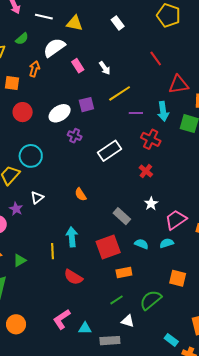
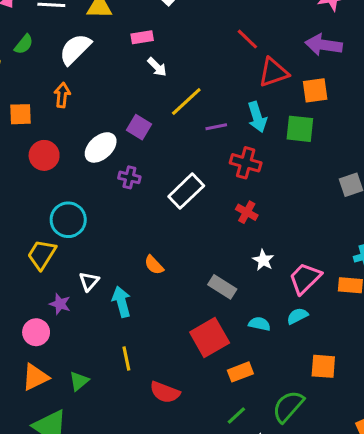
red line: (156, 58) -> (247, 39), moved
pink rectangle: (78, 66) -> (142, 37), moved, turned -56
orange arrow: (34, 69) -> (62, 95), moved
purple square: (86, 105) -> (139, 127), turned -35
cyan arrow: (72, 237) -> (122, 302), moved

